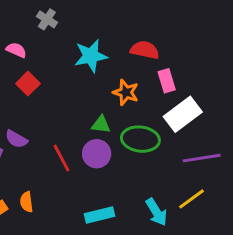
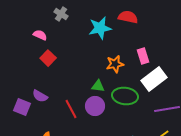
red semicircle: (145, 50) -> (128, 17), moved
cyan star: (91, 56) -> (100, 28), moved
orange star: (126, 92) -> (115, 64), turned -30

